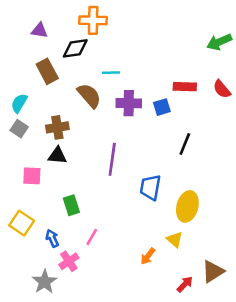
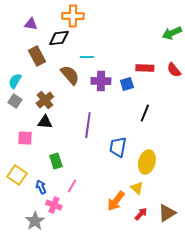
brown cross: (57, 127) -> (45, 100), turned -30
orange arrow: (148, 256) -> (116, 201), size x1.5
pink cross: (69, 261) -> (54, 205), turned -35
red arrow: (185, 284) -> (141, 214), moved

